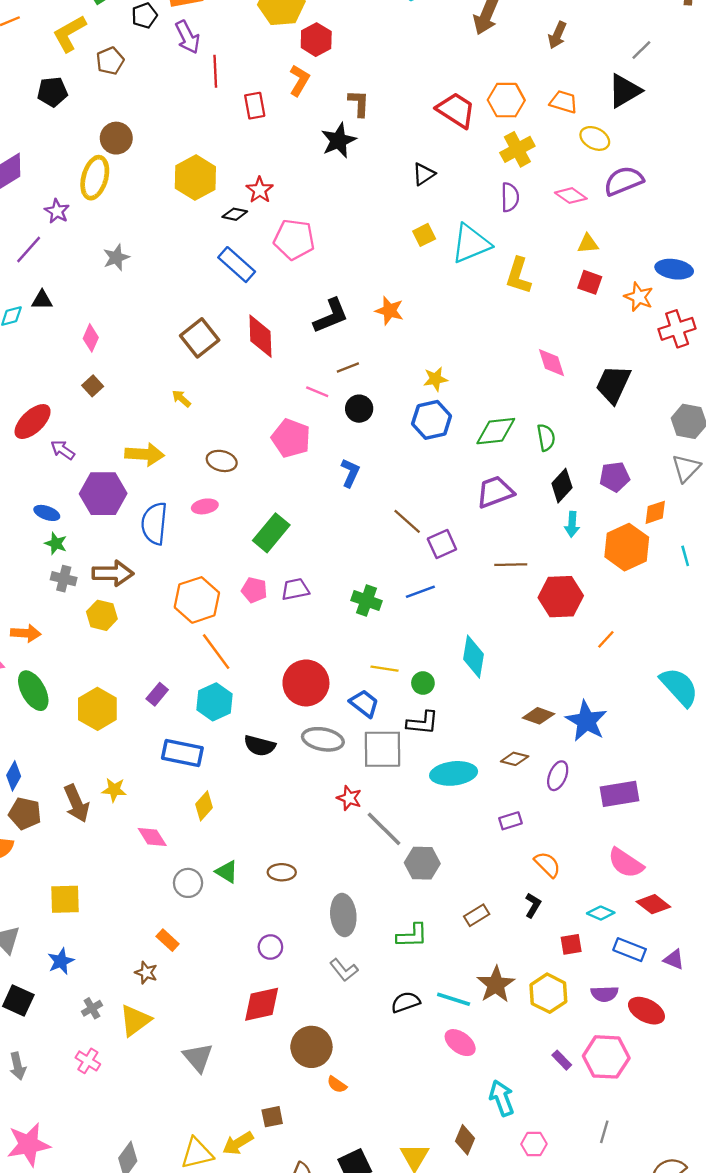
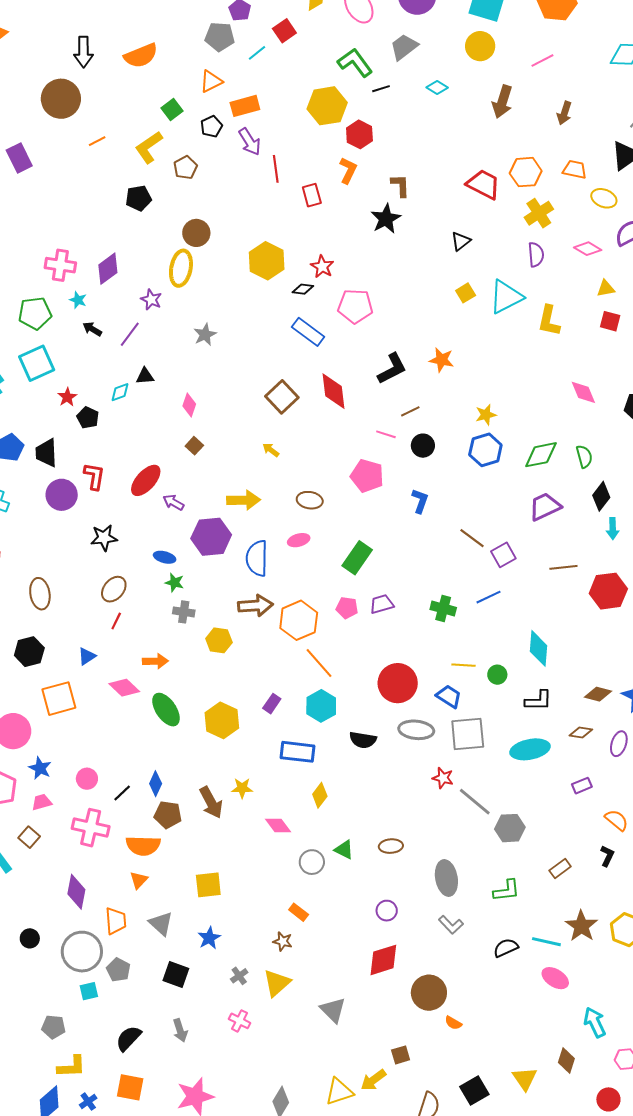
brown arrow: (113, 573) -> (255, 606), moved
black L-shape: (423, 723) -> (538, 701), moved

